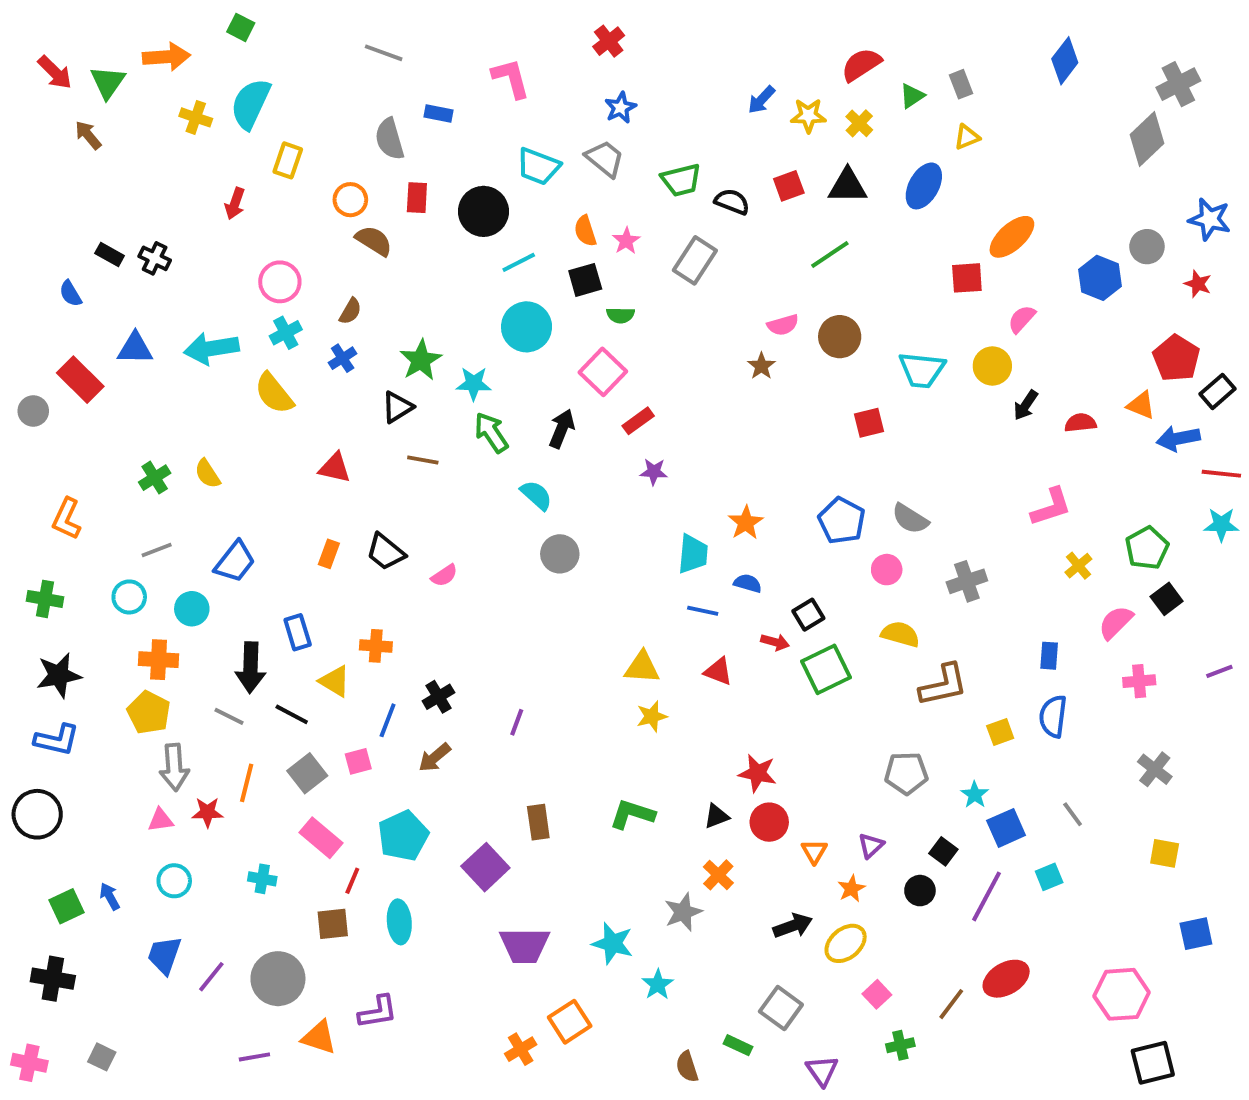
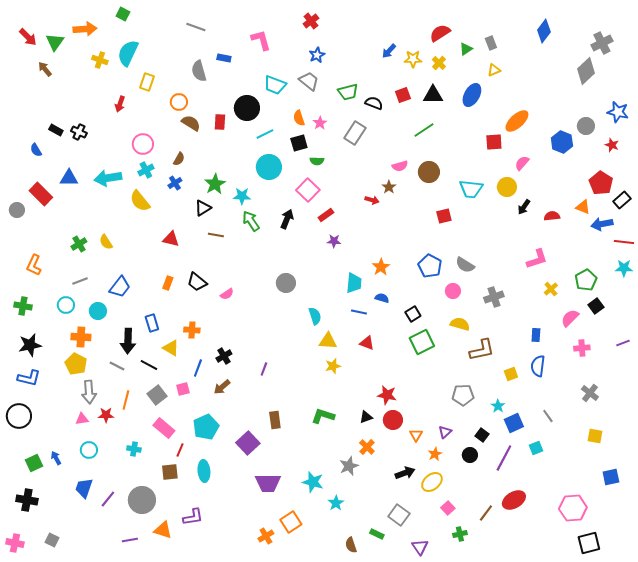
red rectangle: (417, 198) -> (220, 122), moved
cyan semicircle: (536, 495) -> (315, 316), moved, turned 30
red arrow: (775, 642) -> (372, 200), moved

